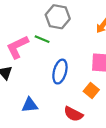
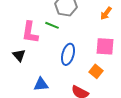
pink L-shape: (17, 47) -> (30, 32), turned -55

